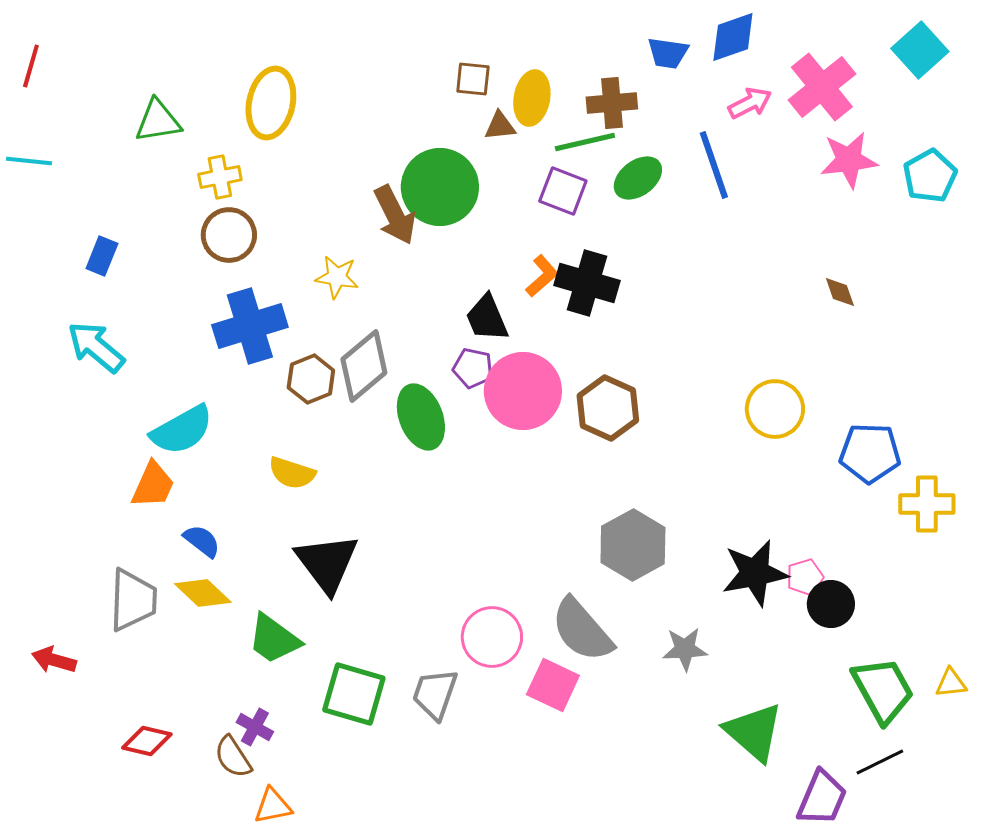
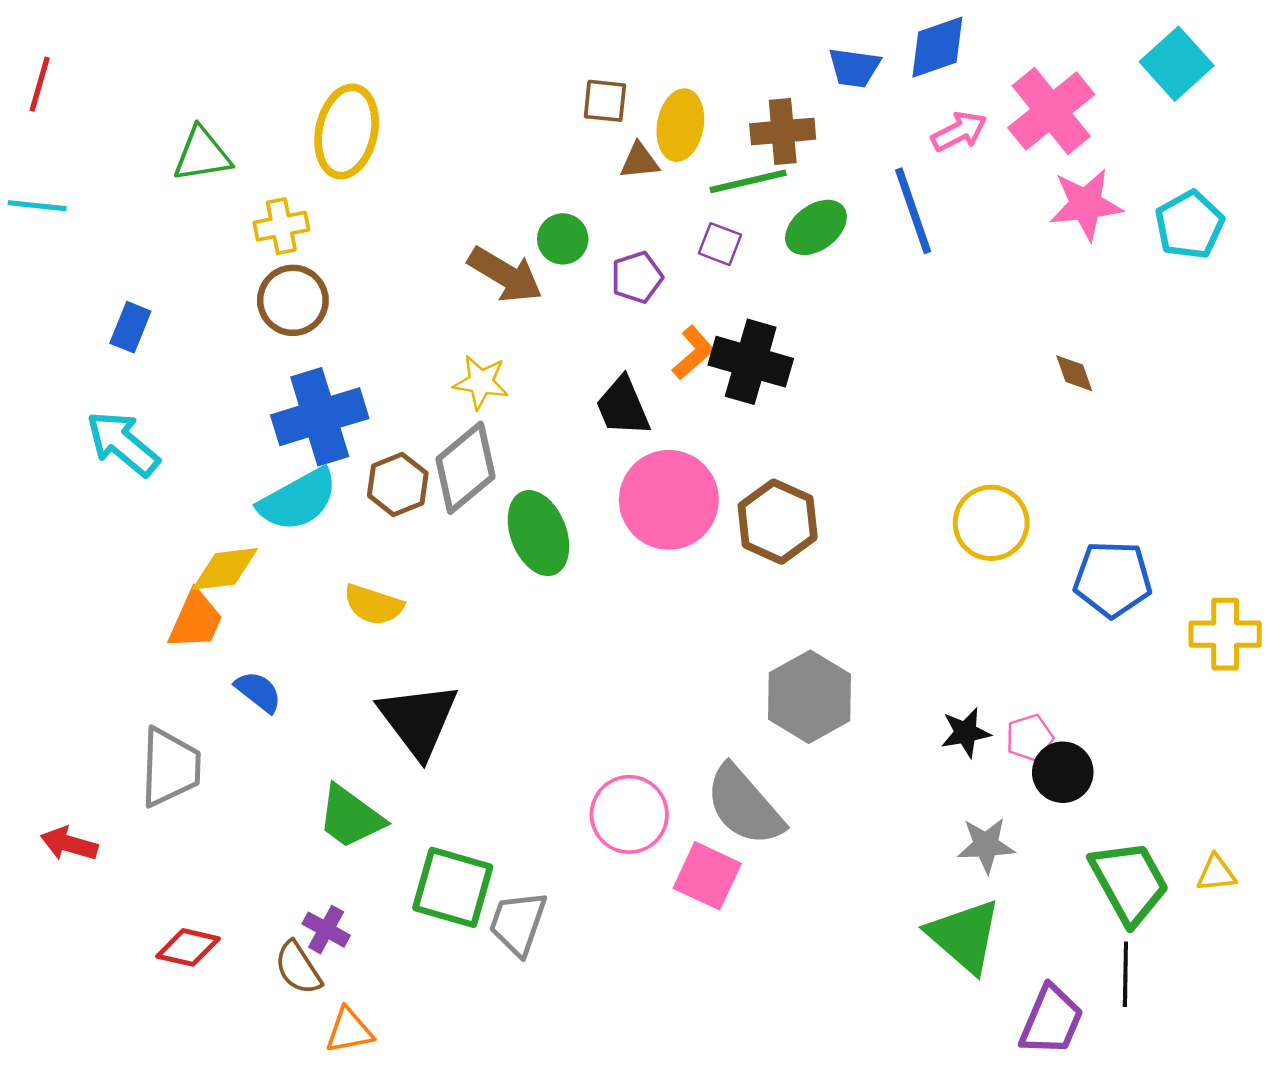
green circle: (440, 187) -> (563, 239), size x0.5
purple square: (563, 191) -> (720, 244), size x0.7
brown arrow: (395, 215) -> (505, 275), turned -32
yellow star: (337, 277) -> (481, 382), moved
purple pentagon: (473, 368) -> (637, 277), moved, turned -30
cyan semicircle: (182, 430) -> (298, 500), moved
yellow cross: (927, 504) -> (1225, 634), moved
black star: (755, 573) -> (966, 733), size x0.6
yellow diamond: (203, 593) -> (225, 569), moved, turned -50
gray star: (685, 649) -> (986, 845), moved
gray trapezoid: (435, 694) -> (518, 923), moved
black line: (880, 762) -> (1125, 974), turned -63

